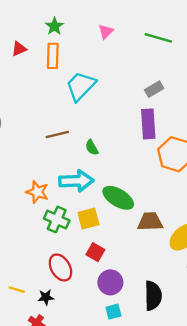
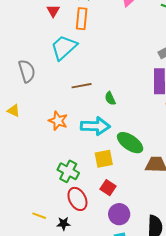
red triangle: (19, 49) -> (53, 11), turned -40
cyan trapezoid: (81, 86) -> (64, 47), moved
orange star: (37, 192) -> (58, 121), moved
green cross: (57, 219) -> (68, 171), moved

